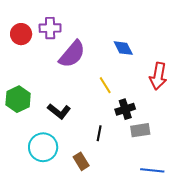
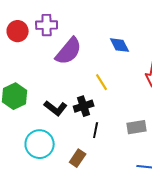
black cross: (125, 109) -> (84, 106), moved
brown rectangle: (81, 161) -> (78, 158), turned 66

